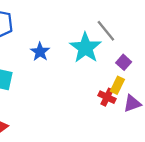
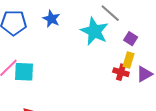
blue star: (40, 52) -> (51, 19), moved

